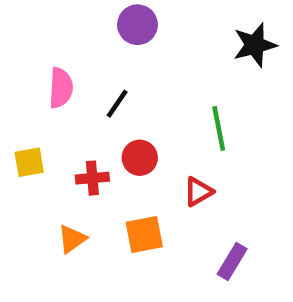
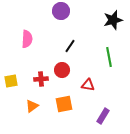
black line: (117, 104) -> (70, 46), moved
green line: (219, 128) -> (109, 57), moved
yellow square: (29, 162) -> (11, 81), moved
red triangle: (198, 192) -> (88, 85), turned 40

